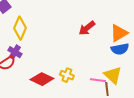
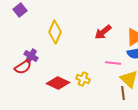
yellow diamond: (20, 28) -> (55, 32), moved
pink line: (98, 80) -> (113, 63), moved

